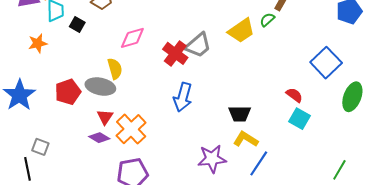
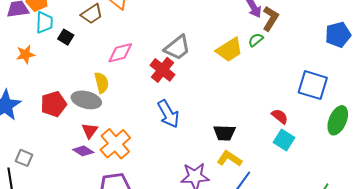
gray trapezoid: (198, 45) -> (177, 48), moved
blue square: (326, 63) -> (313, 85), turned -32
blue arrow: (183, 97) -> (168, 114), turned -48

